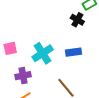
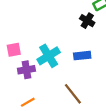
purple cross: (23, 76) -> (26, 70), moved

